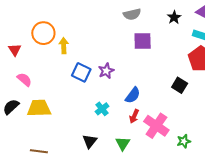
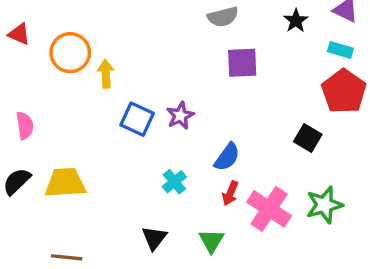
red triangle: (15, 50) -> (19, 34), moved, turned -32
pink semicircle: (24, 80) -> (25, 126), moved, turned 42
green star: (184, 141) -> (324, 205), moved, size x1.5

